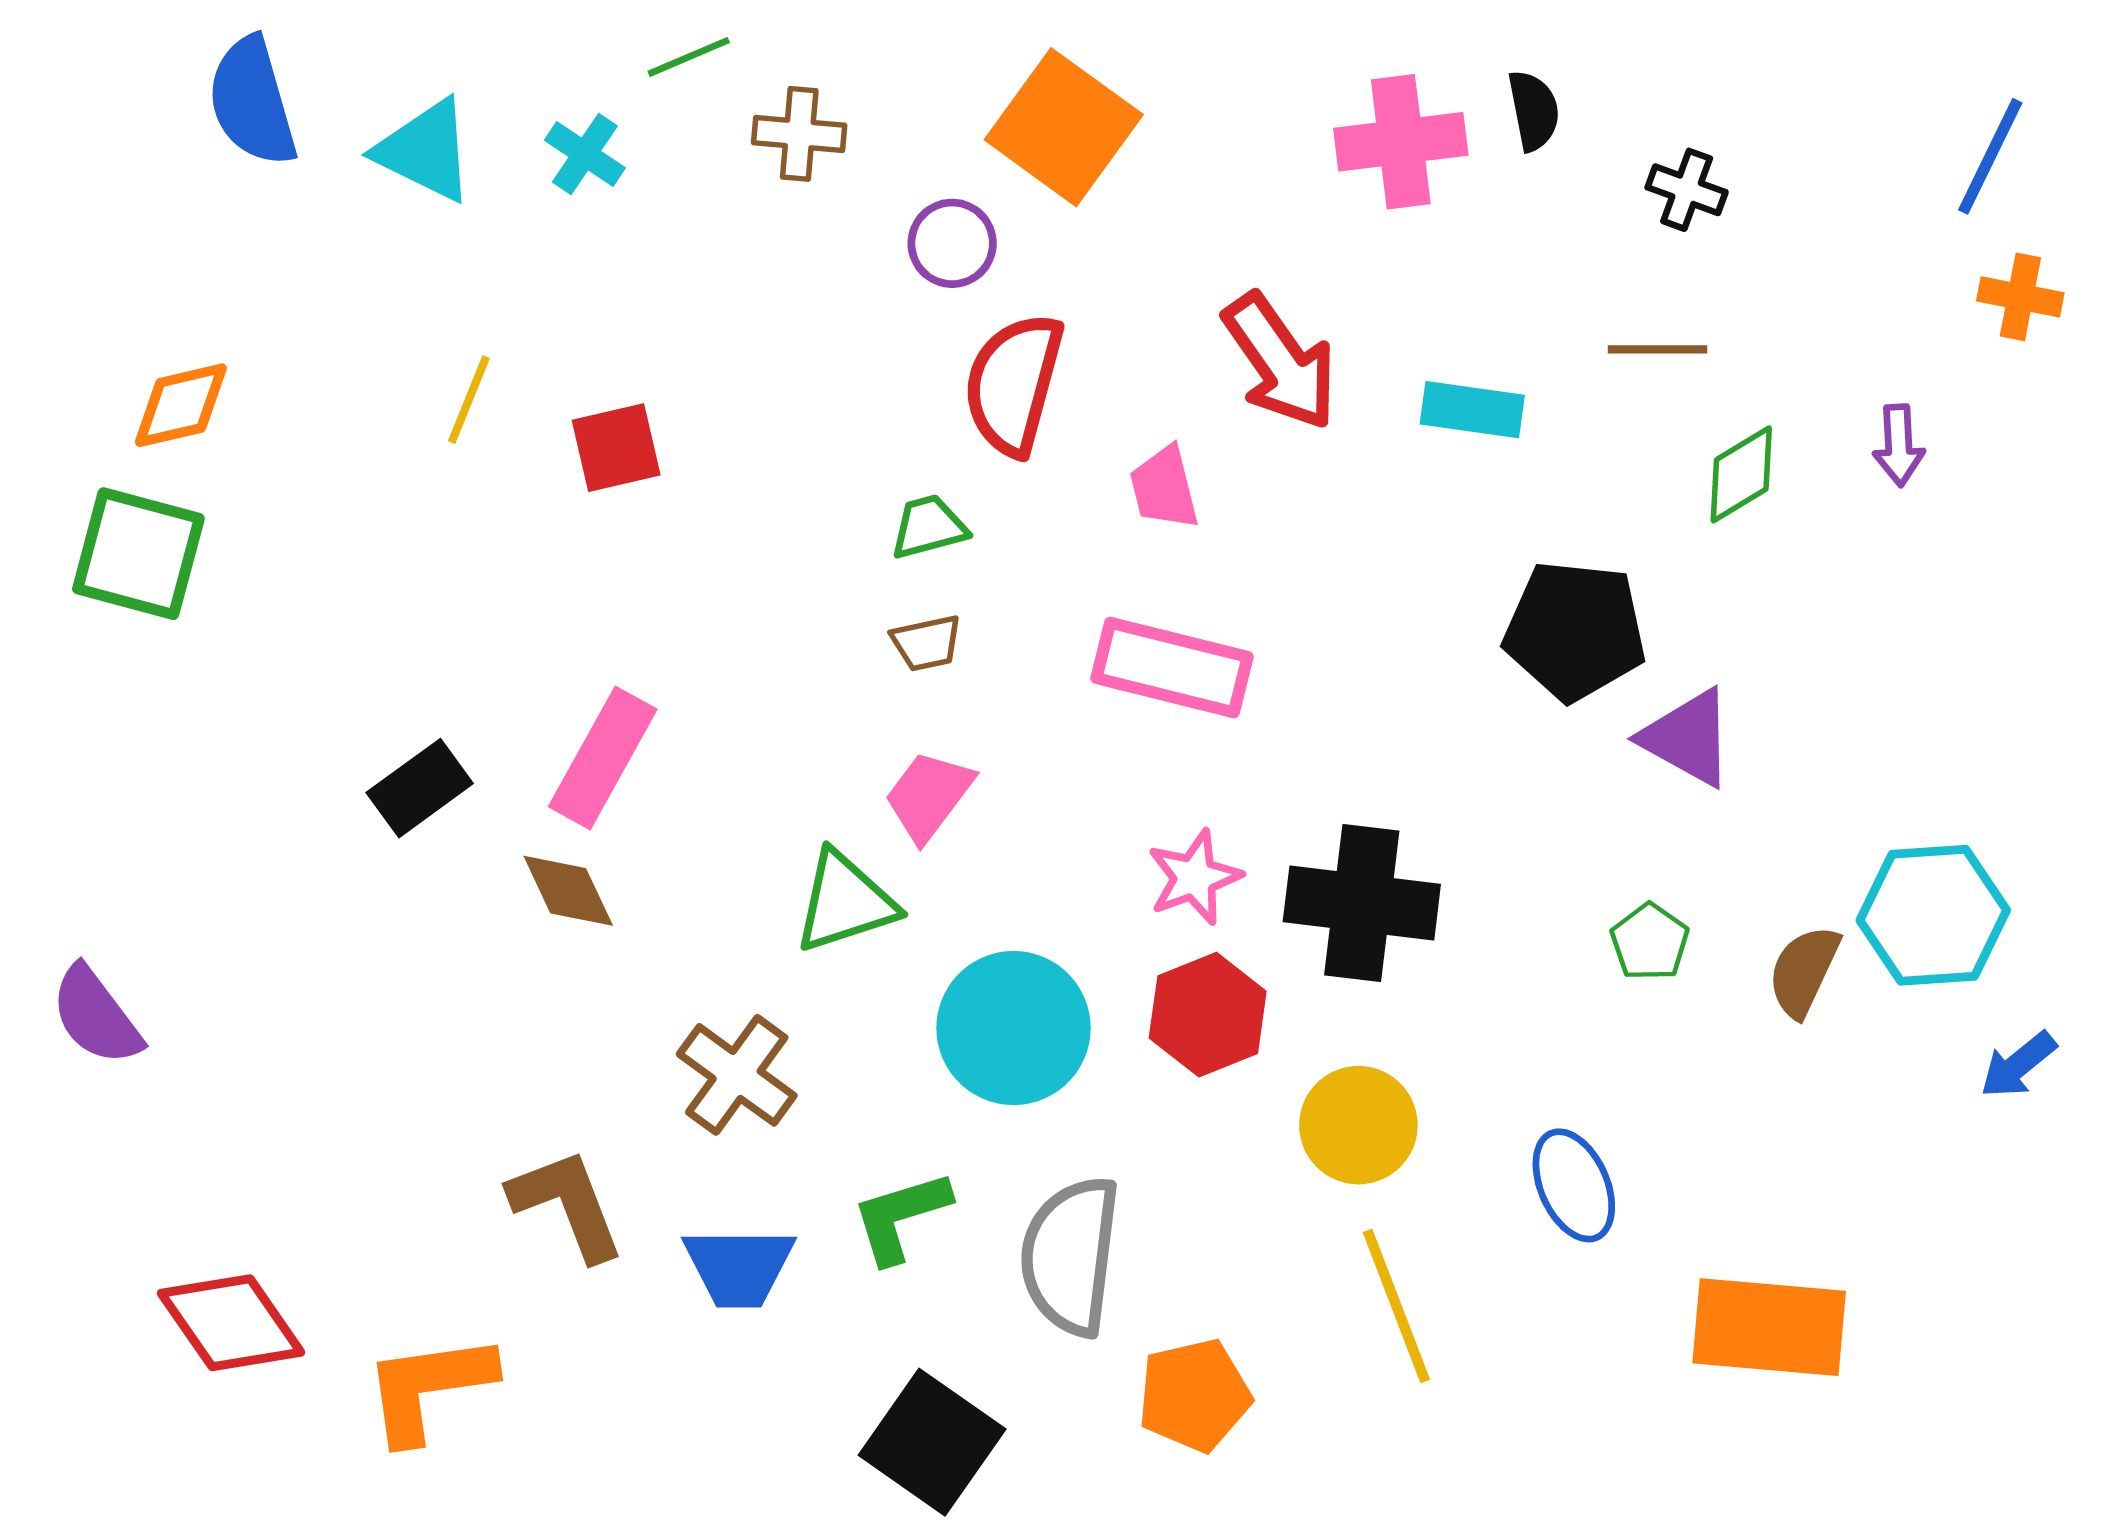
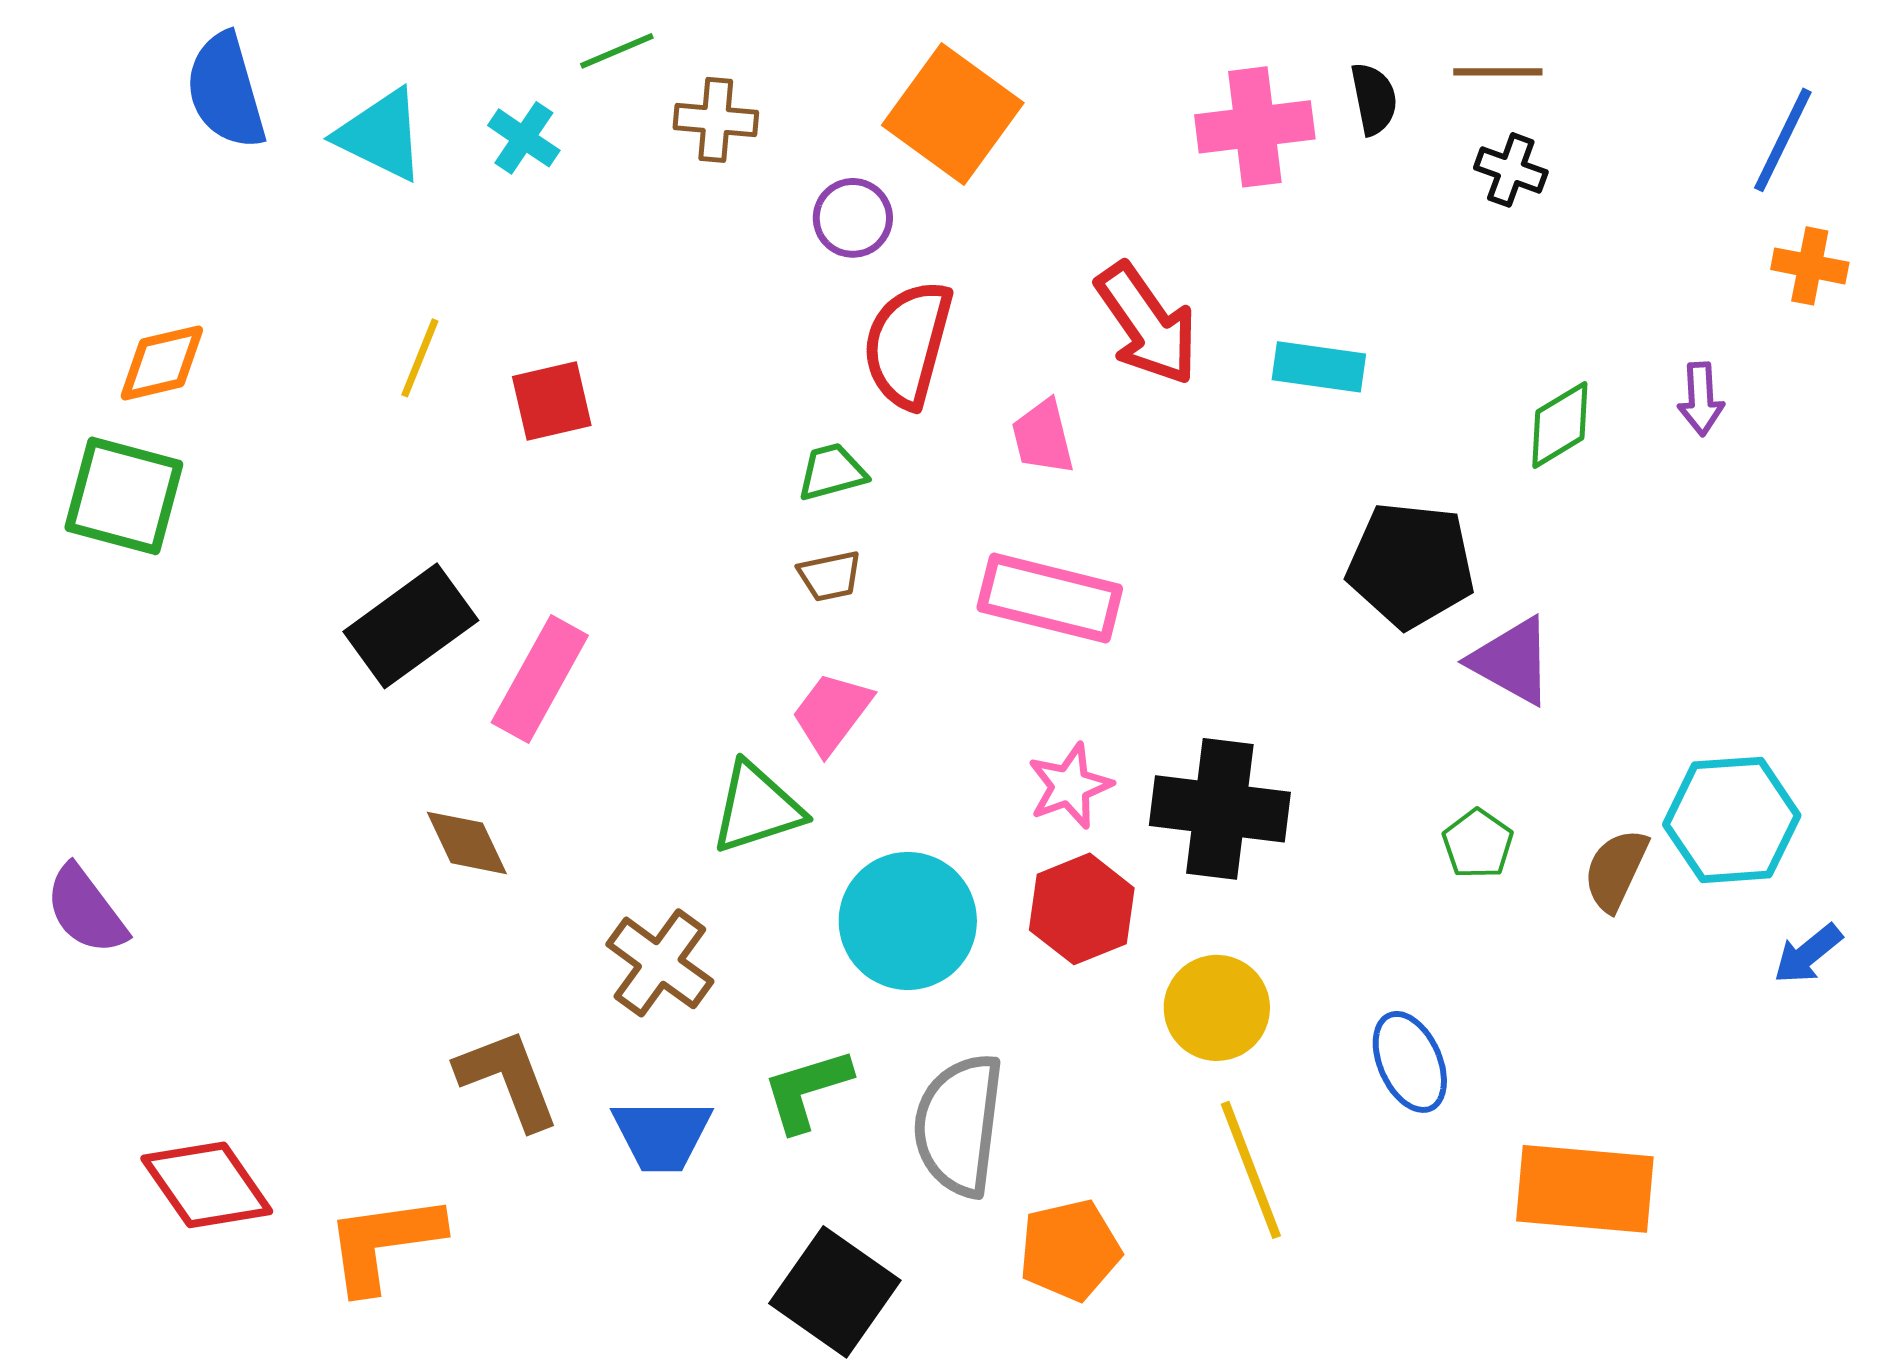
brown line: (1658, 349) -> (1498, 72), moved
black rectangle: (420, 788) -> (411, 626), moved, size x1.4
brown diamond: (568, 891) -> (467, 843), moved

